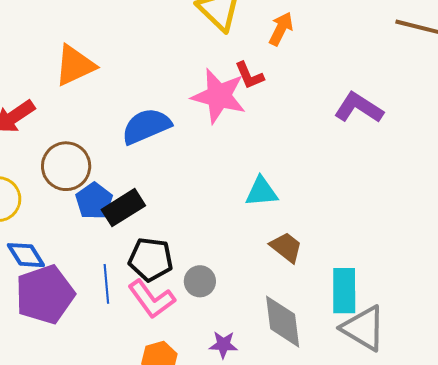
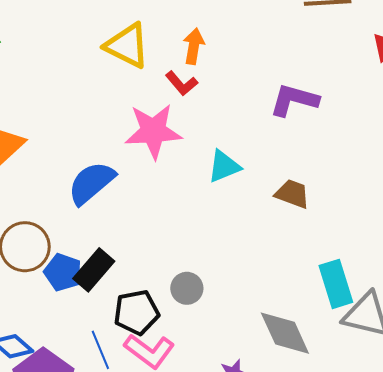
red L-shape: (249, 75) -> (182, 83), moved
cyan triangle: (261, 192) -> (224, 166), moved
brown trapezoid: (286, 247) -> (292, 194), moved
gray circle: (200, 281) -> (187, 288), moved

